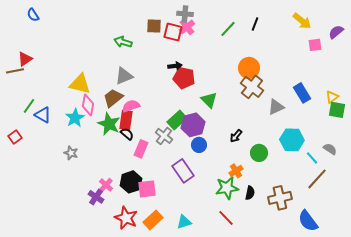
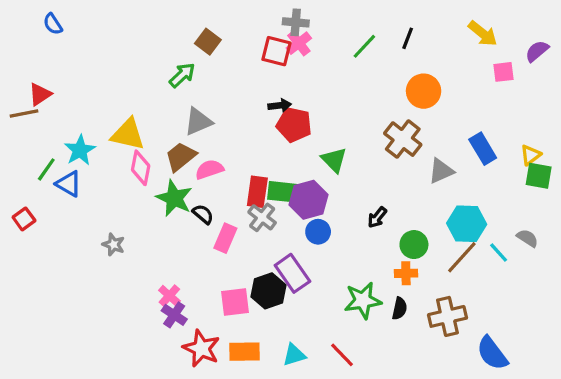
brown square: (154, 26) -> (208, 42), moved, turned 35
green arrow: (123, 42) -> (182, 75), moved, turned 120
orange circle: (249, 68) -> (424, 91), moved
cyan star: (75, 118) -> (80, 150), moved
red rectangle: (126, 120) -> (257, 192), moved
green rectangle: (177, 120) -> (283, 192), turned 48
orange cross: (236, 171) -> (406, 273), moved, turned 32
brown line: (317, 179) -> (462, 257), moved
black hexagon: (131, 182) -> (268, 291), moved
purple cross: (96, 197) -> (174, 315), moved
red line: (226, 218) -> (342, 355), moved
orange rectangle: (153, 220) -> (245, 352), turned 42

